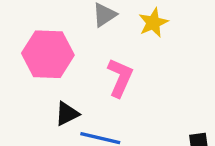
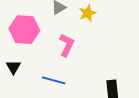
black triangle: (67, 114) -> (13, 67), moved, turned -35

